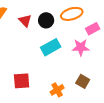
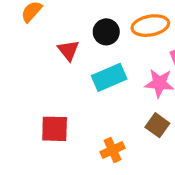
red triangle: (25, 21) -> (68, 50), moved
brown square: (83, 81) -> (157, 125), moved

